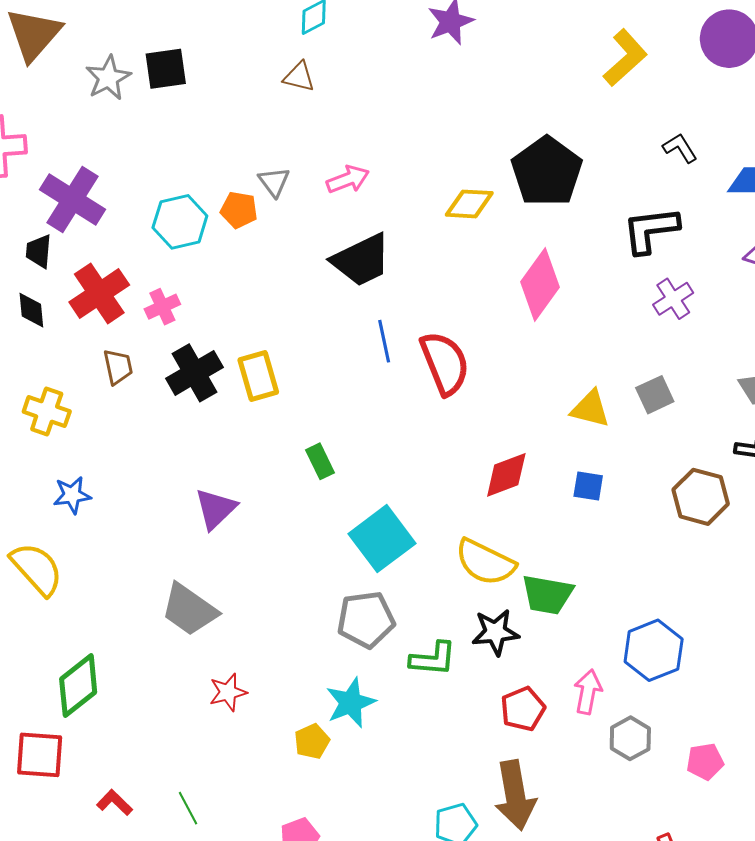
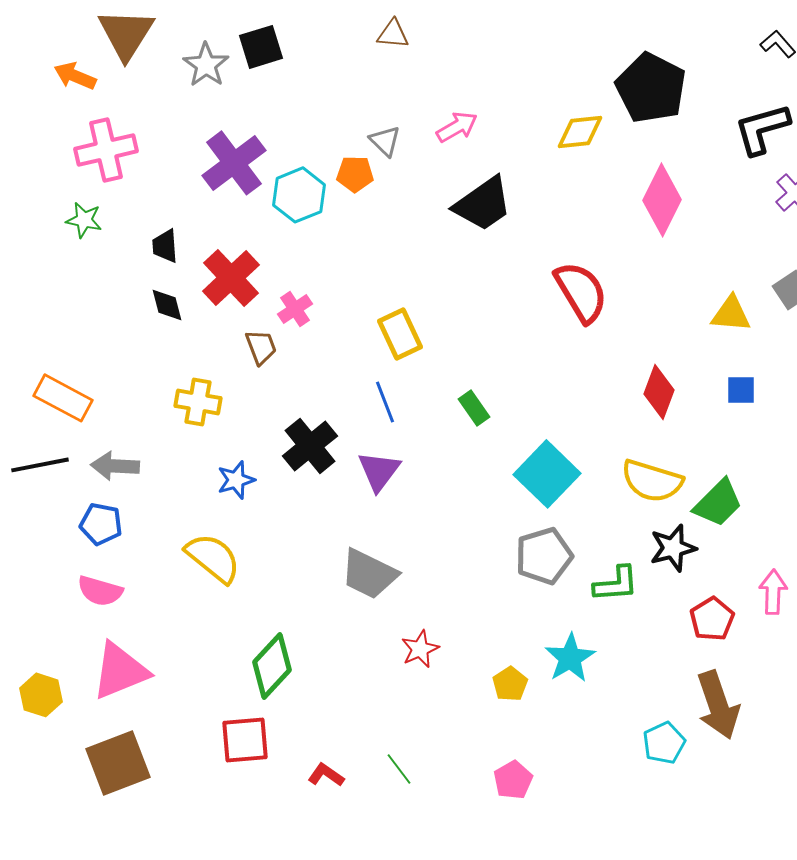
purple cross: (72, 200) -> (234, 163), moved, turned 30
pink cross: (162, 307) -> (295, 309), moved
blue line: (384, 341) -> (385, 402), moved
black cross: (194, 373) -> (310, 446), moved
red diamond: (506, 475) -> (659, 392), turned -40
green trapezoid: (547, 595) -> (718, 503), turned -46
cyan star: (351, 703) -> (570, 658), moved

